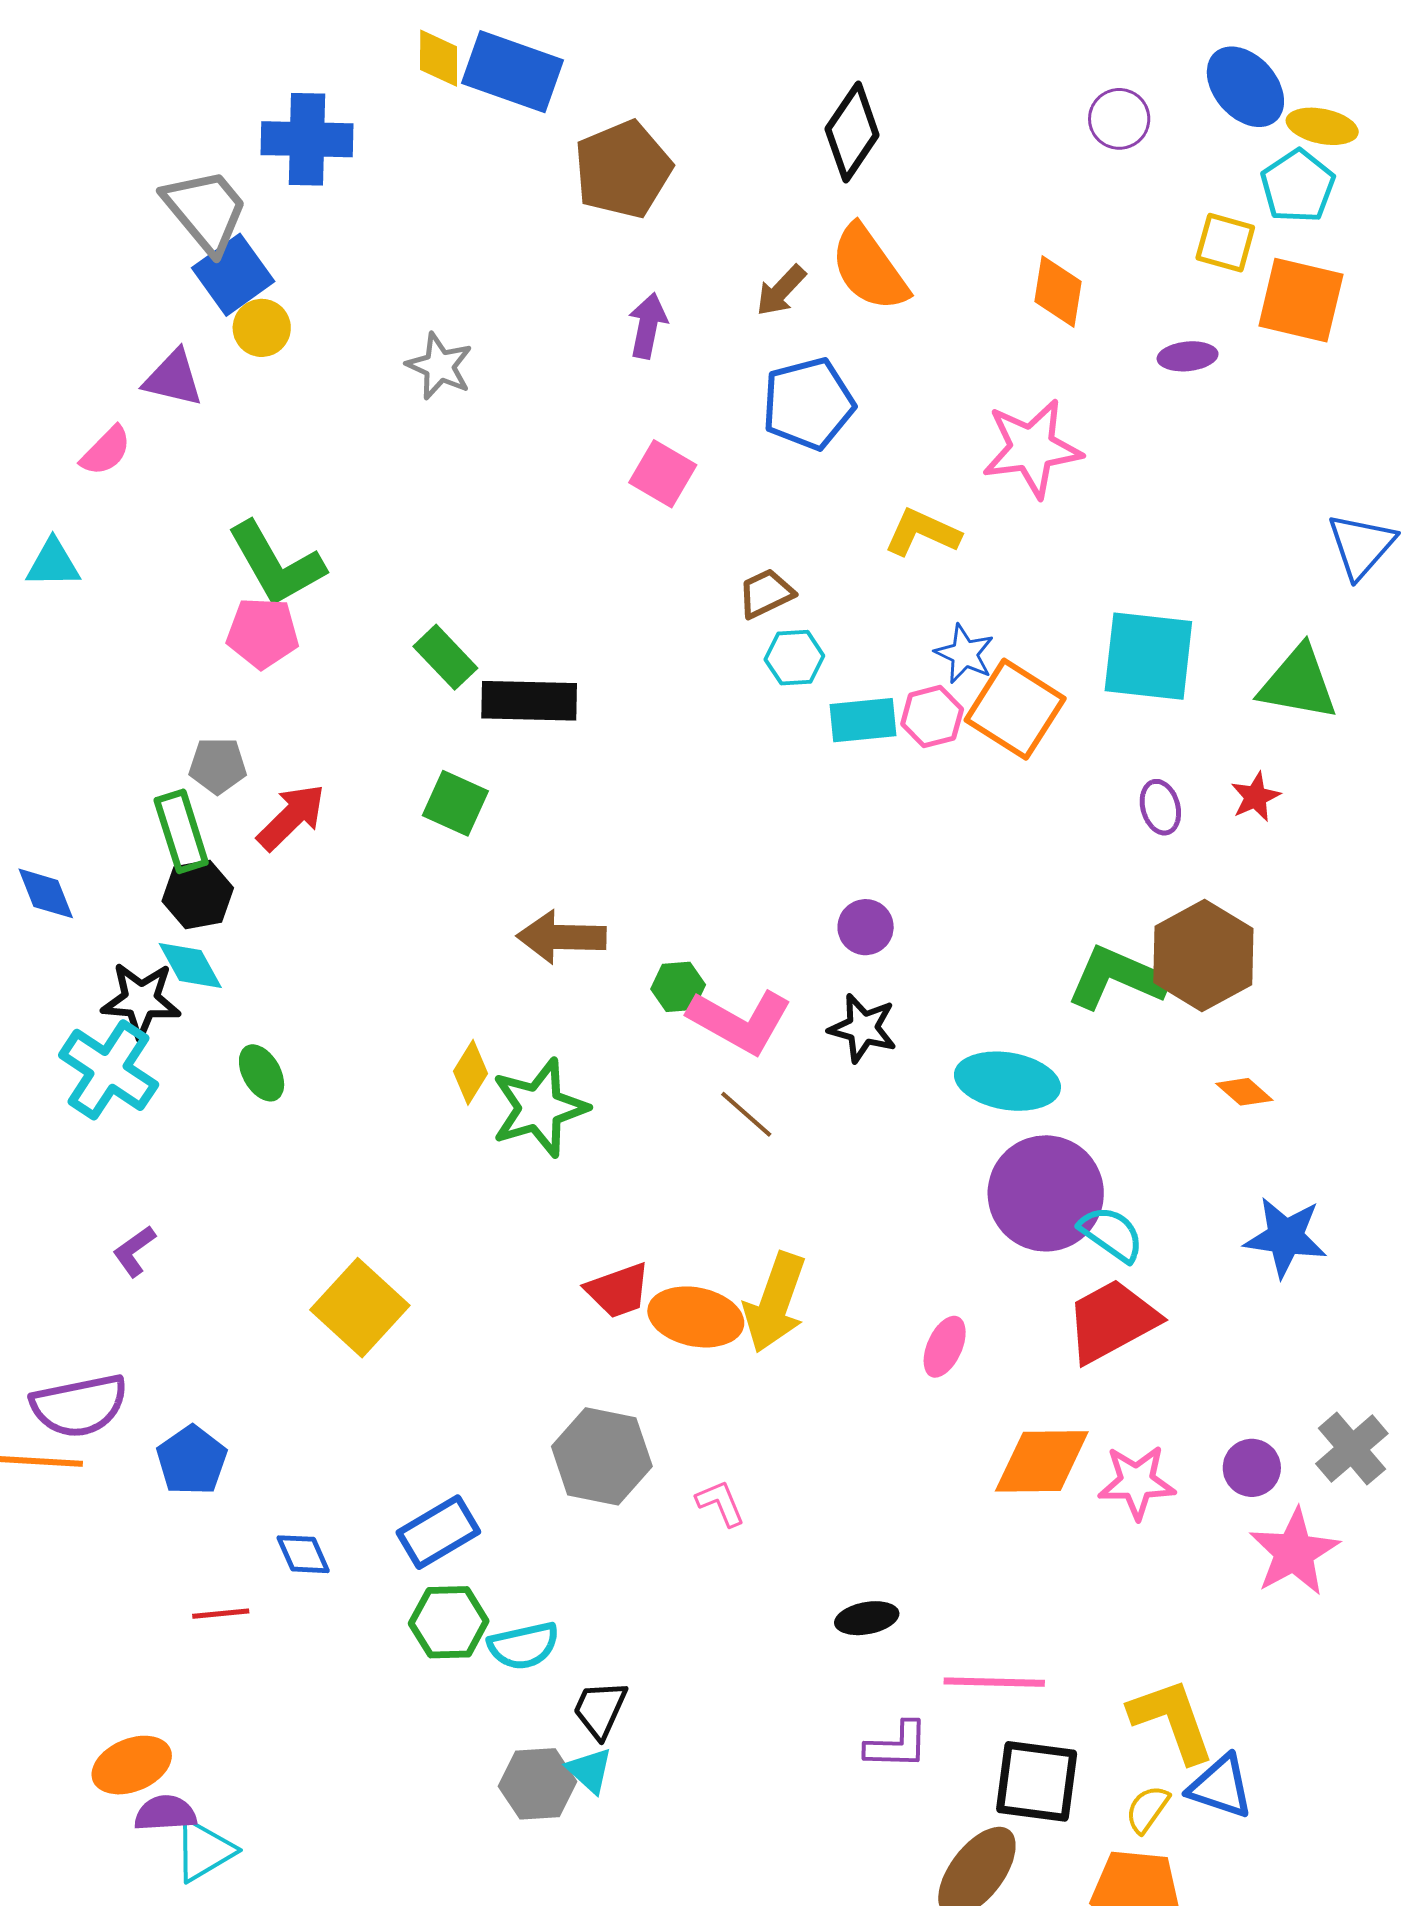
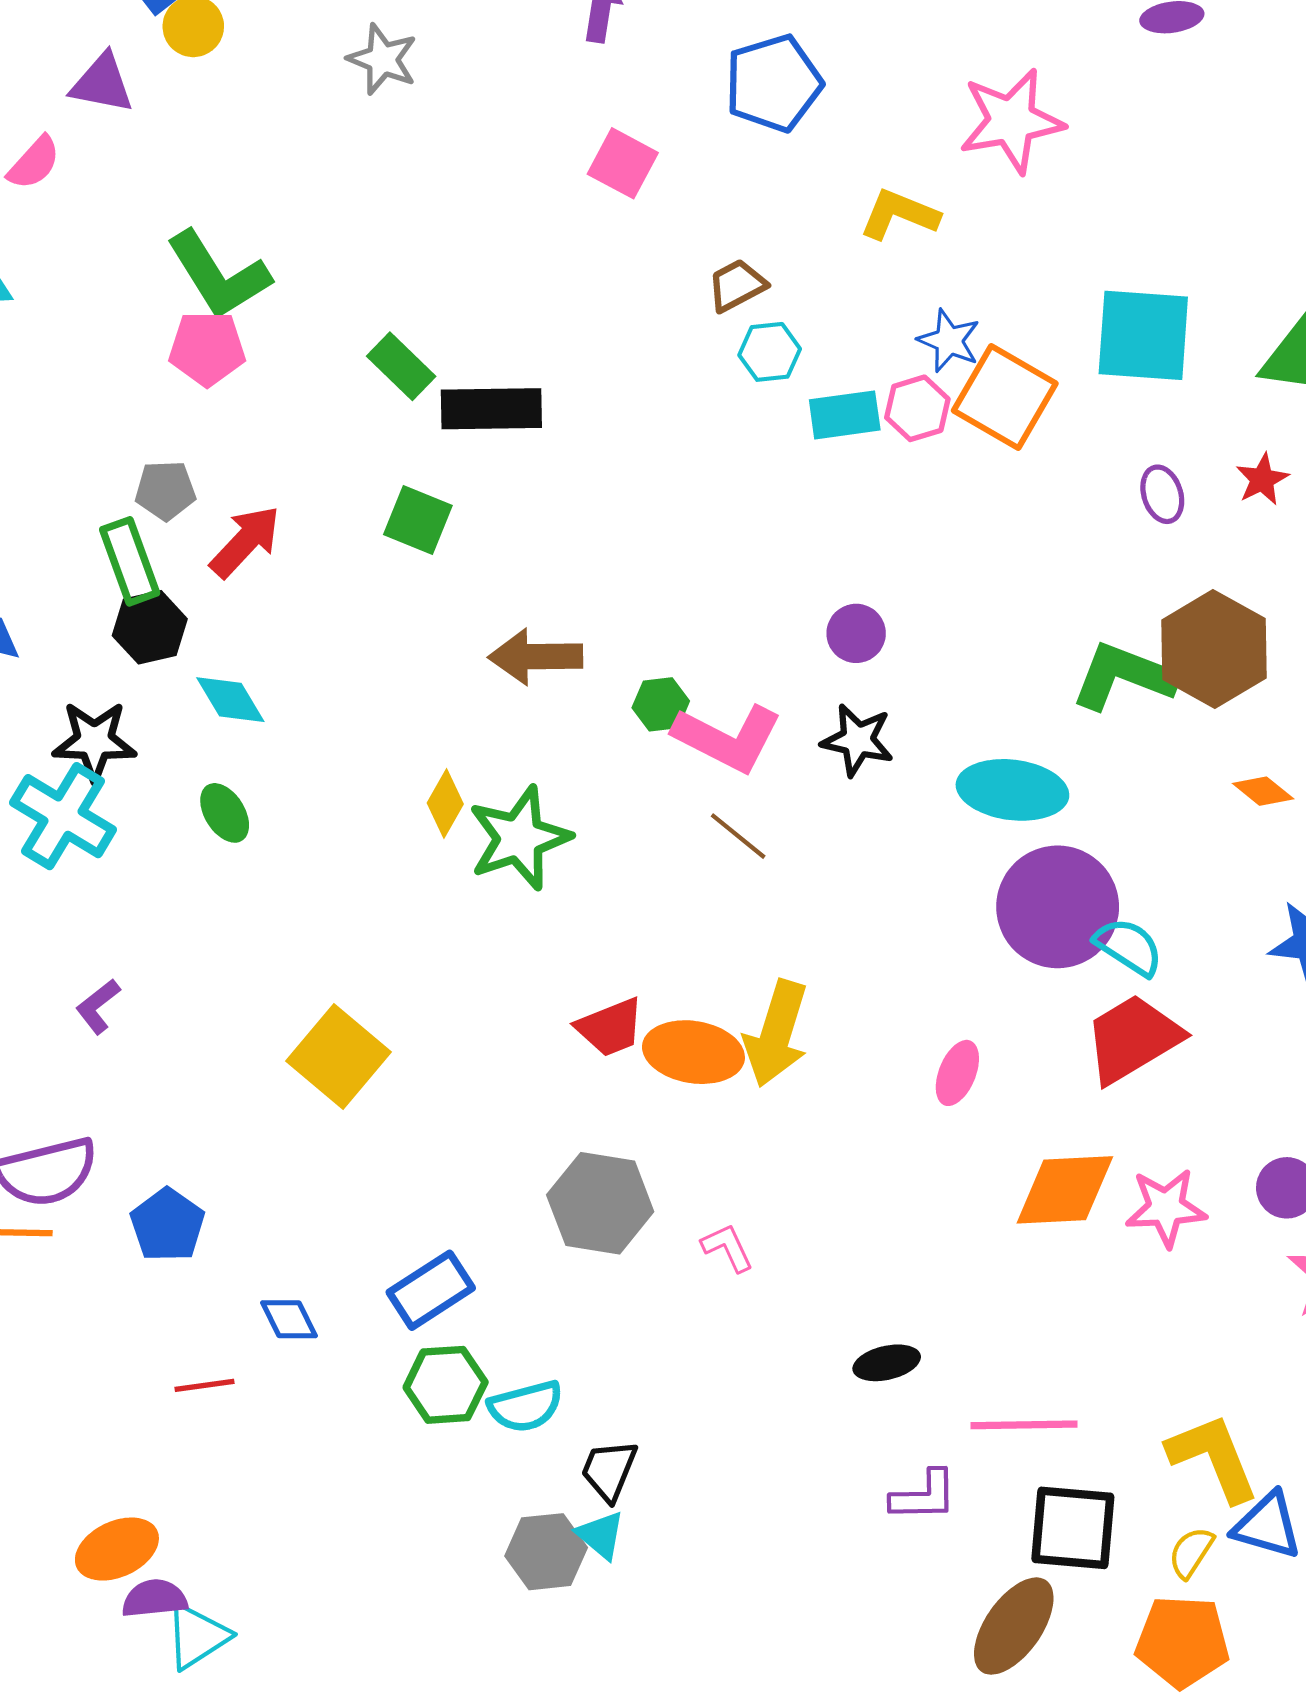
cyan diamond: (190, 965) -> (230, 700), moved

